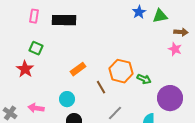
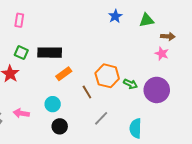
blue star: (139, 12) -> (115, 16), moved
black rectangle: (64, 20) -> (50, 53), moved
purple circle: (170, 98) -> (157, 90), moved

